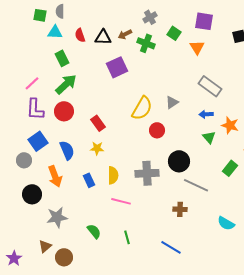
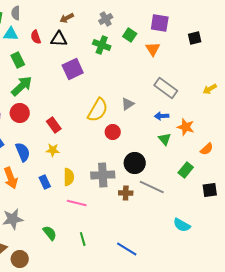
brown arrow: (125, 34) -> (67, 18), moved
brown cross: (180, 209) -> (126, 193), moved

